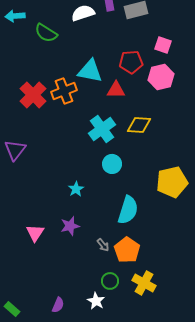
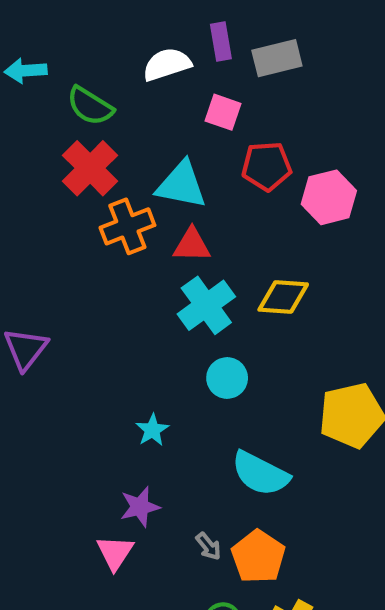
pink square: (163, 45) -> (223, 112), moved
red triangle: (116, 90) -> (192, 245), moved
red cross: (33, 95) -> (90, 168), moved
cyan semicircle: (128, 210) -> (260, 474), turned 100
pink triangle: (35, 233) -> (115, 552), moved

